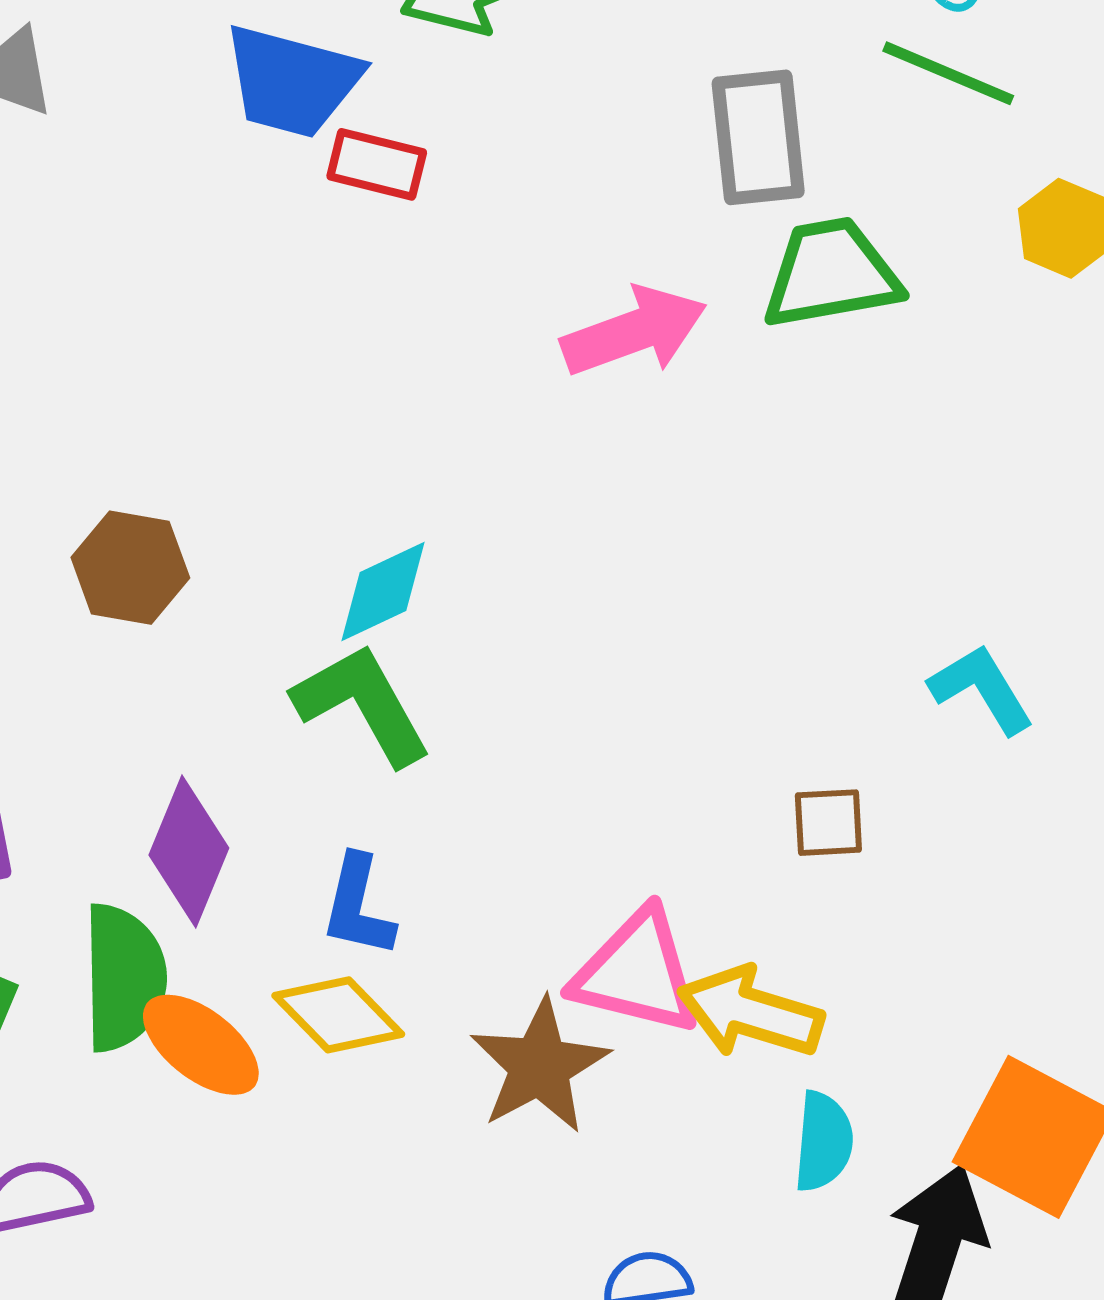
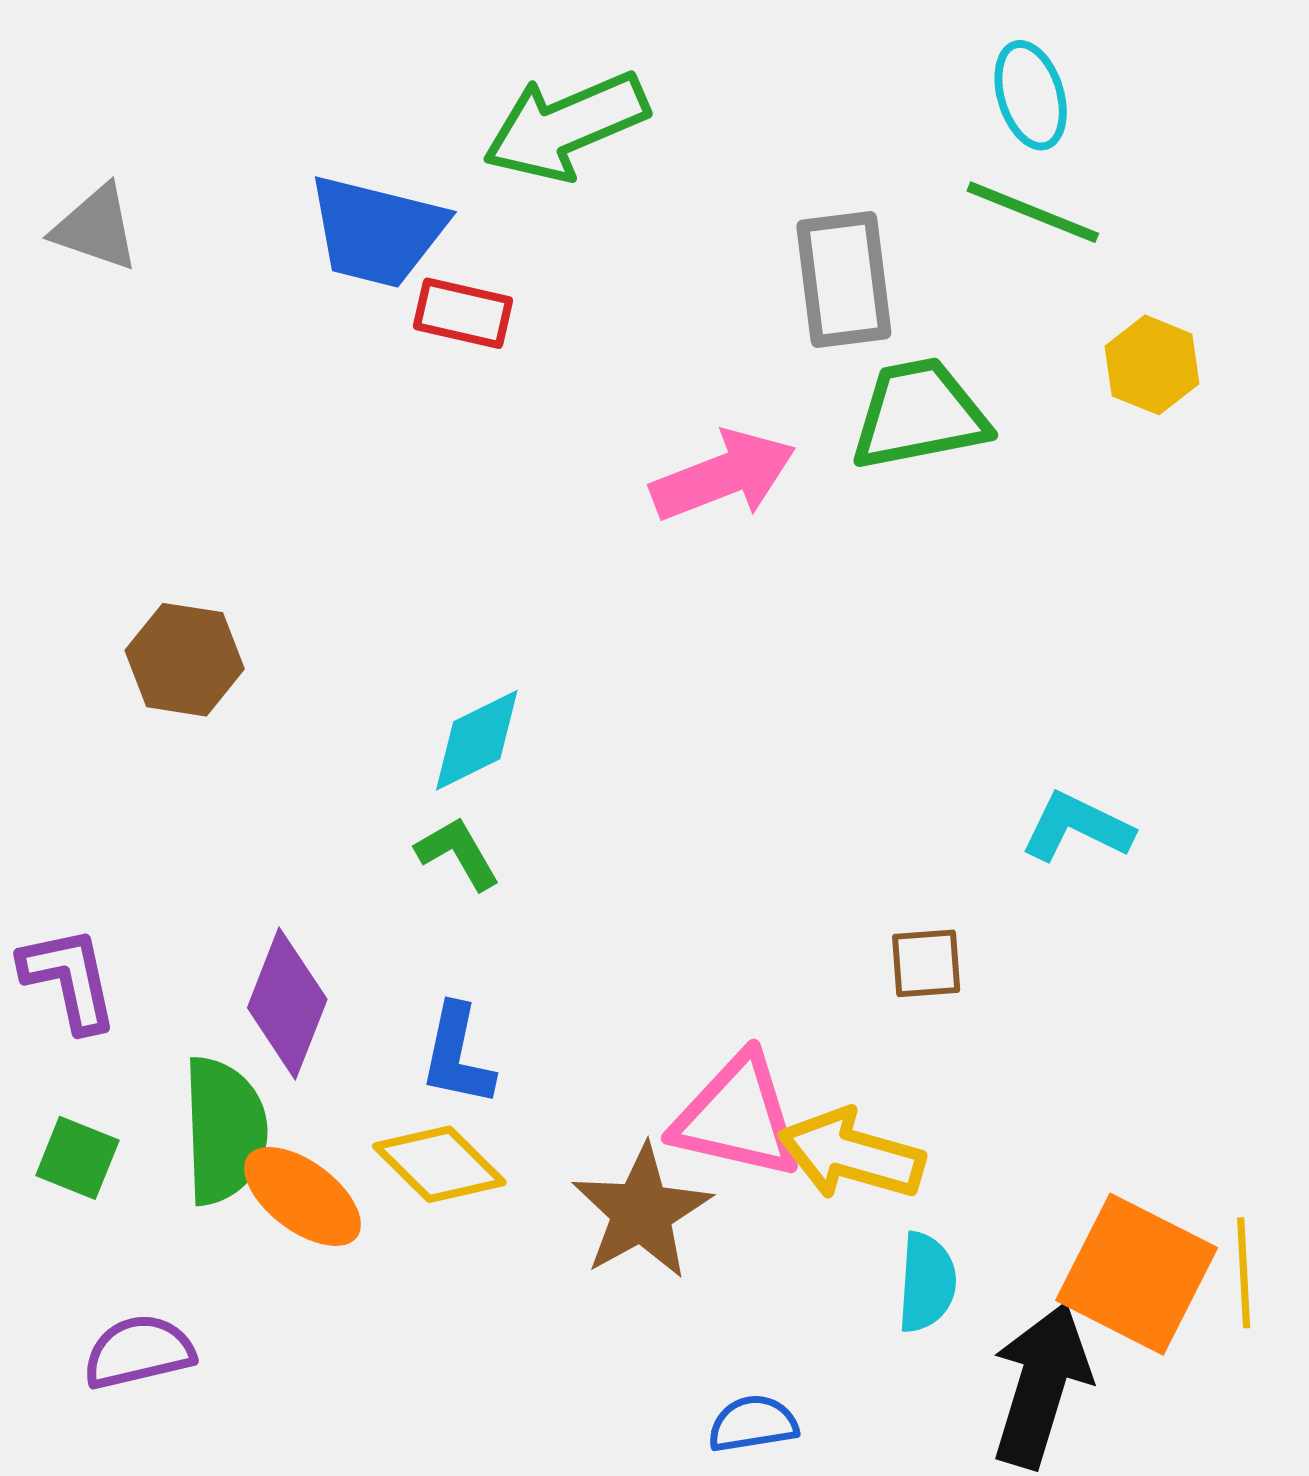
brown hexagon: (130, 568) -> (185, 660), moved
cyan L-shape: (982, 689) -> (1077, 827), turned -32
green L-shape: (362, 704) -> (458, 853), size x0.6

